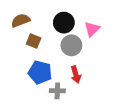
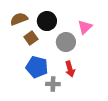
black circle: (64, 23) -> (47, 21), moved
brown square: (34, 41) -> (31, 38), turned 32

